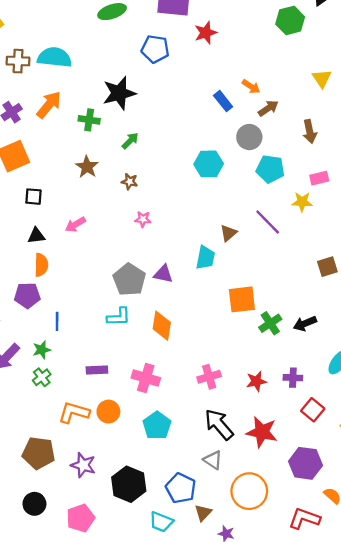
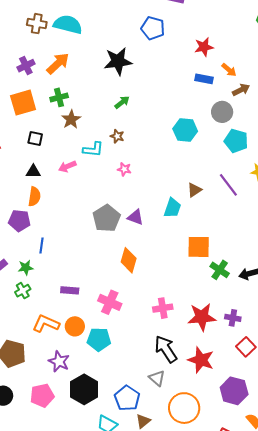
red star: (206, 33) -> (204, 47), moved
blue rectangle: (223, 101) -> (204, 79), turned -48
green cross: (89, 120) -> (59, 97), moved, turned -30
brown star: (87, 167) -> (71, 119), moved
cyan L-shape: (119, 317) -> (93, 149), moved
green cross: (270, 323) -> (220, 270), turned -30
red star: (256, 381) -> (202, 317), size x1.6
cyan pentagon: (157, 425) -> (99, 339), moved, turned 30
purple star: (83, 465) -> (59, 361), moved
pink pentagon: (81, 518) -> (42, 396), moved

